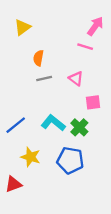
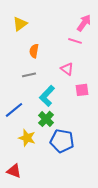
gray line: (44, 78) -> (29, 75), moved
cyan L-shape: (53, 123) -> (47, 96), moved, turned -85
green cross: (79, 127) -> (46, 119), moved
red triangle: (13, 184) -> (14, 171), moved, turned 42

